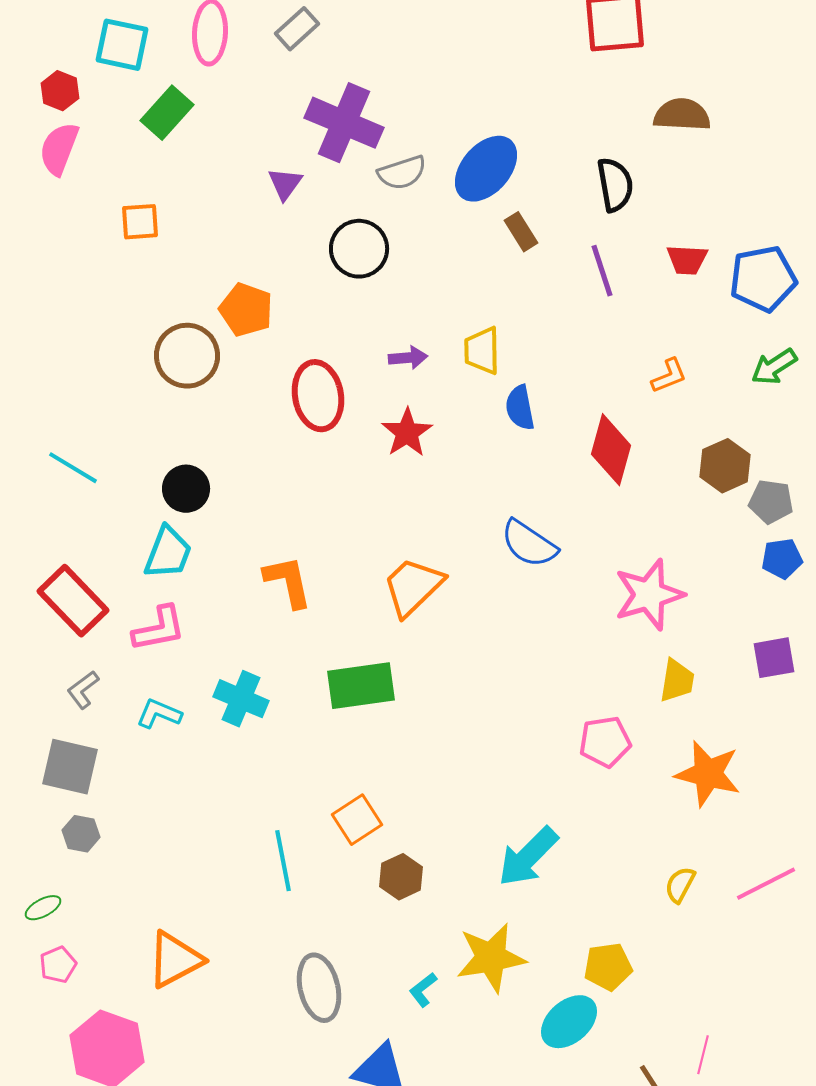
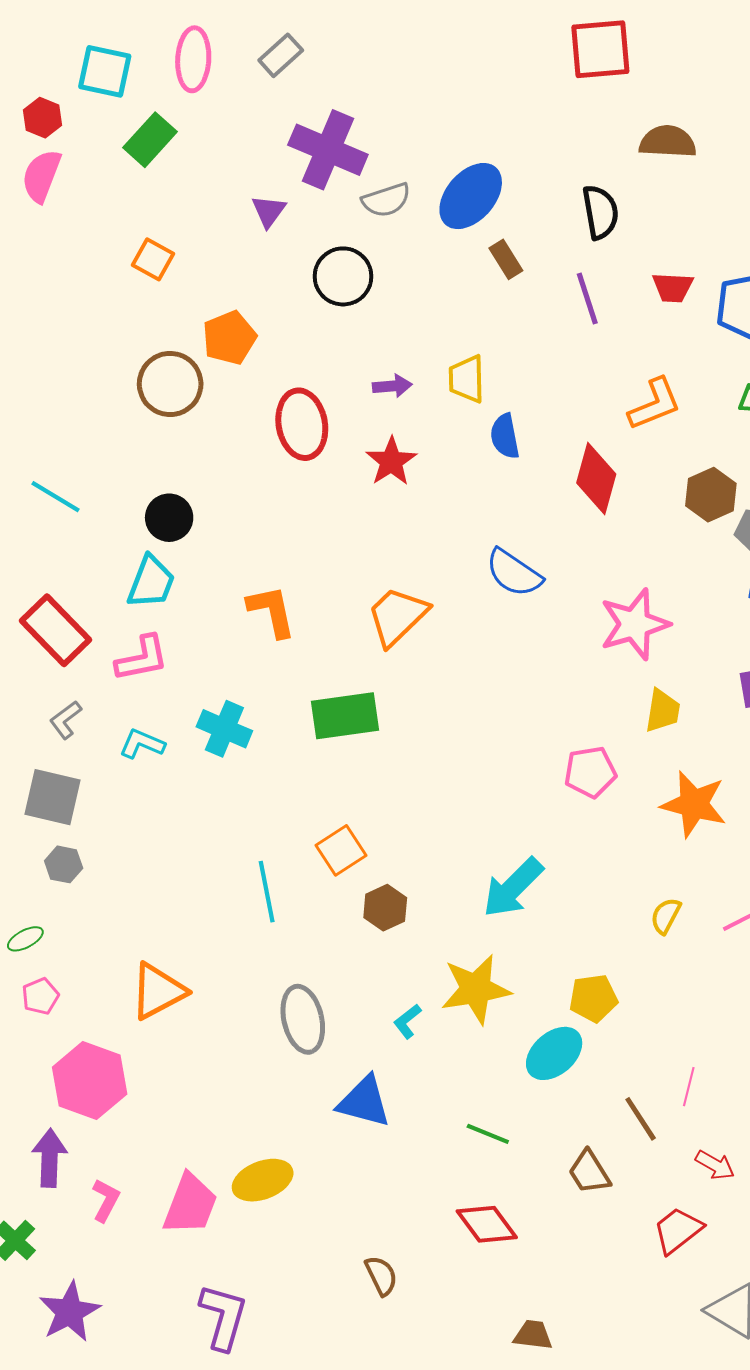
orange square: (140, 222) -> (153, 259), moved, turned 33
orange pentagon: (246, 310) -> (229, 338), turned 30
orange L-shape: (669, 376) -> (655, 404), size x1.5

